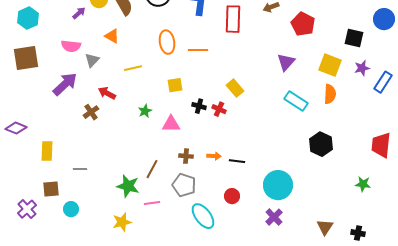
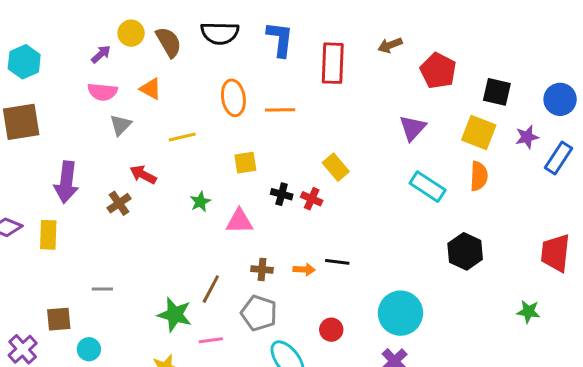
blue circle: (384, 19) -> (560, 99), moved
black square: (354, 38) -> (497, 92), moved
pink semicircle: (71, 46) -> (102, 92), moved
purple arrow: (65, 84) -> (66, 182), moved, turned 140
yellow rectangle: (47, 151) -> (48, 235), moved
black line: (237, 161) -> (337, 262), moved

